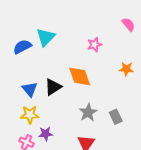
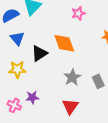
blue triangle: (30, 89) -> (17, 38), moved
yellow star: (30, 115) -> (17, 69), moved

